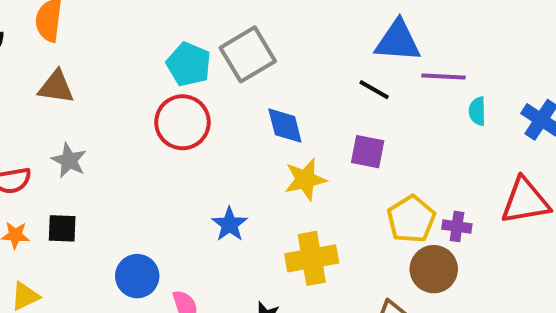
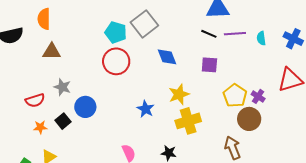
purple line: (444, 77) -> (235, 34), moved
yellow star: (305, 179) -> (179, 94), moved
purple cross: (457, 227) -> (258, 96), turned 32
black square: (62, 228) -> (63, 121), turned -35
blue circle: (137, 276) -> (85, 107), moved

